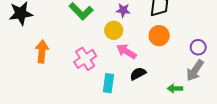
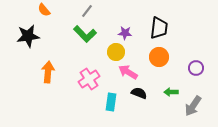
gray arrow: (195, 70) -> (193, 106), moved
black semicircle: (138, 74) -> (139, 93), turned 49
green arrow: (175, 88) -> (171, 92), moved

